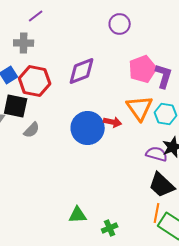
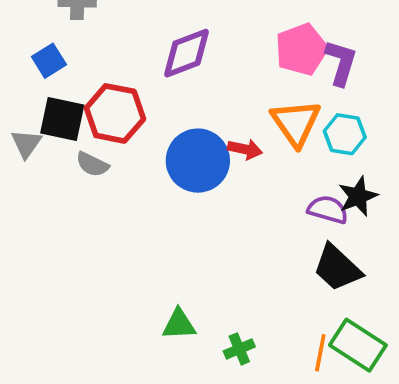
red hexagon: (35, 81) -> (115, 113), moved
gray semicircle: (32, 130) -> (92, 164), turned 72
orange line: (157, 213) -> (320, 353), moved

